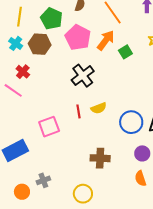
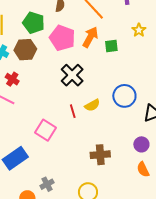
green square: (125, 52) -> (111, 46), turned 32
blue circle: (131, 122) -> (124, 96), moved
pink square: (49, 127) -> (46, 130), turned -30

